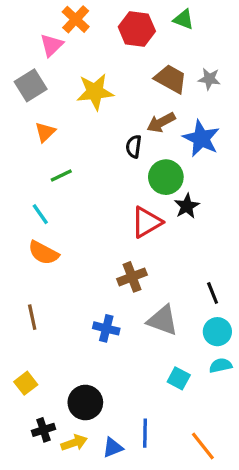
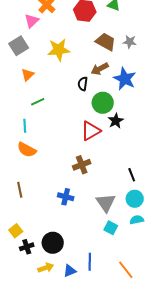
cyan line: (40, 214) -> (25, 126), turned 32
gray triangle: (163, 320) -> (106, 203), moved, turned 35
black cross: (43, 430) -> (27, 247), moved

